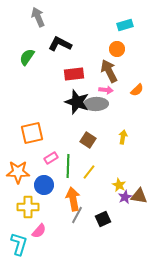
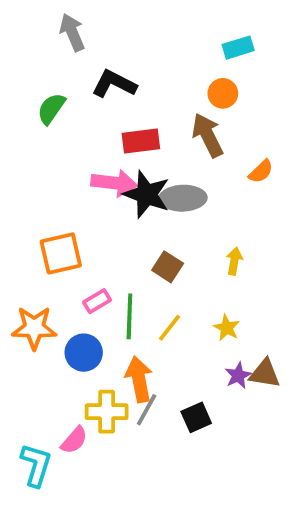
pink arrow: (106, 90) -> (114, 183), moved, size x1.6
yellow star: (119, 185) -> (227, 328), moved
yellow cross: (28, 207) -> (107, 412), moved

